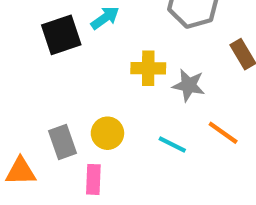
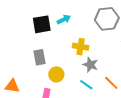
gray star: (189, 85) -> (90, 65), moved
gray rectangle: (63, 142) -> (39, 57), moved

